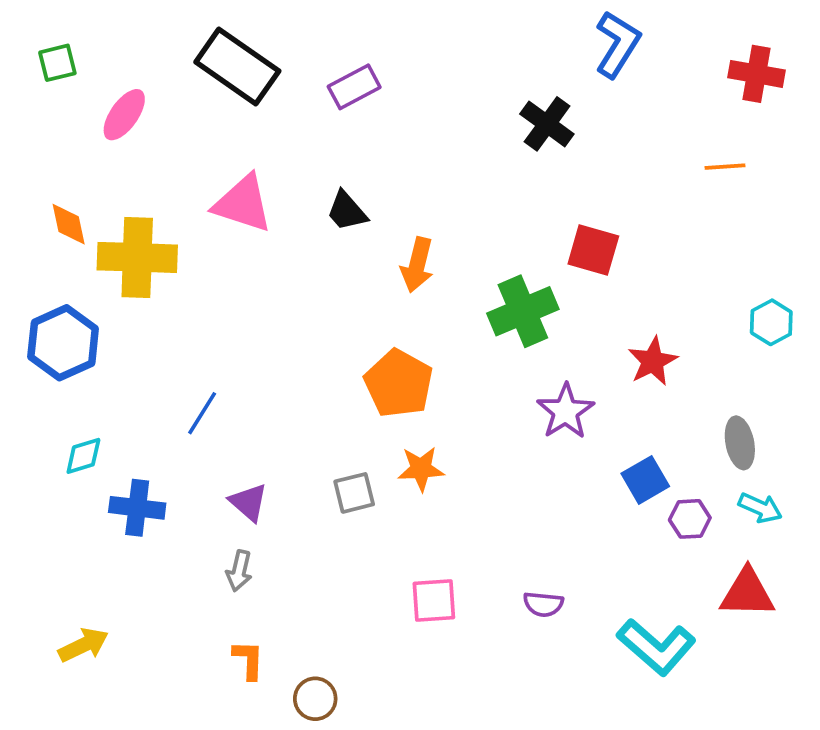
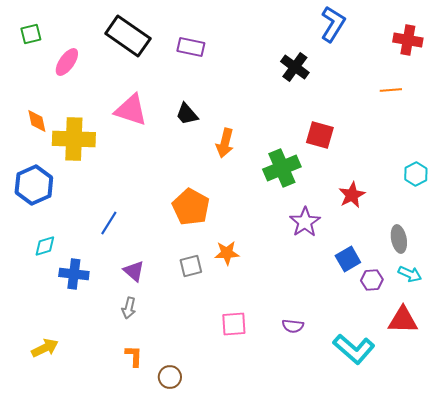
purple rectangle: (354, 87) -> (191, 47), turned 40
orange pentagon: (399, 384) -> (191, 207), moved

